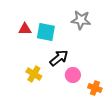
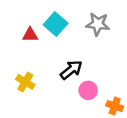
cyan square: (46, 32) -> (56, 24), moved, turned 30
yellow cross: (34, 74) -> (25, 82), moved

